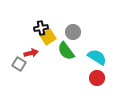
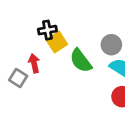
gray circle: (73, 32) -> (111, 45), moved
red arrow: (31, 53) -> (34, 63), turned -88

